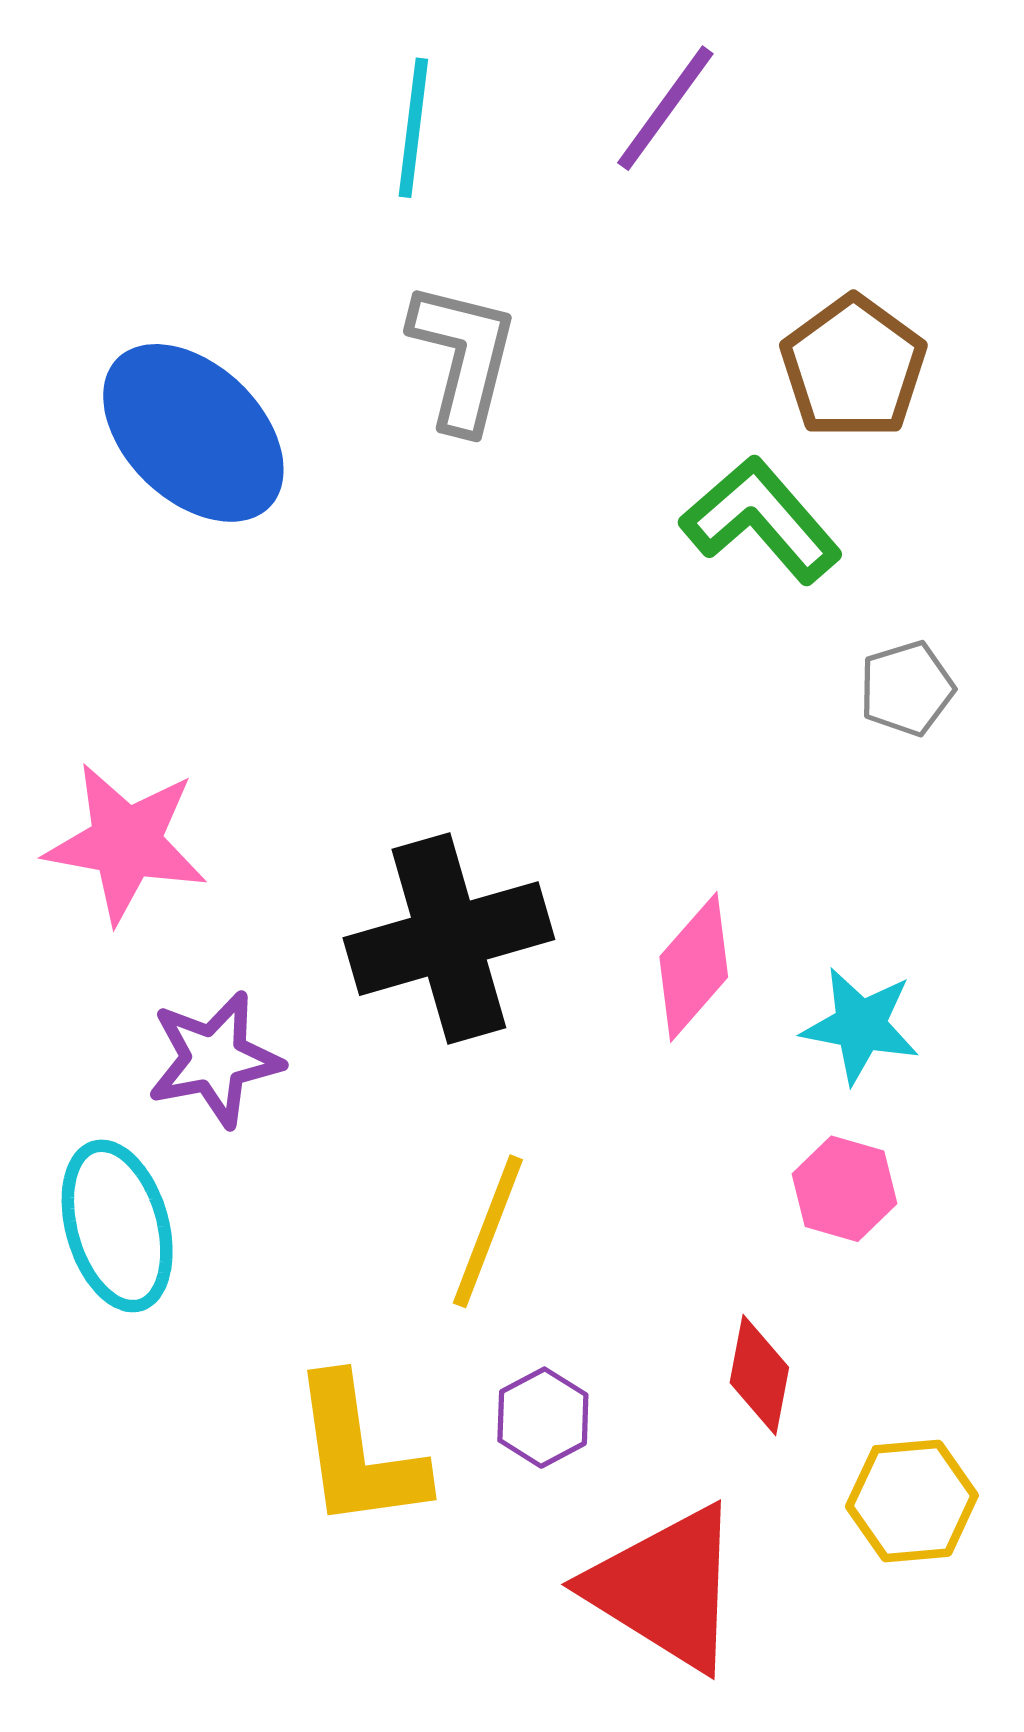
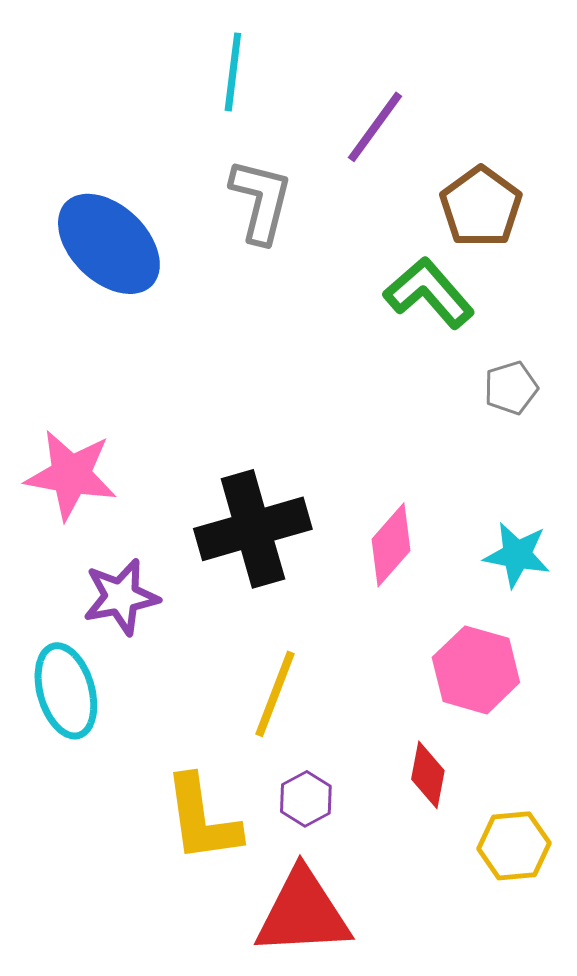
purple line: (665, 108) -> (375, 127), moved
cyan star: (860, 1025) -> (517, 555), moved
pink hexagon: (845, 1189) -> (476, 670), size x1.5
red triangle: (665, 1588) -> (303, 913), moved, turned -35

